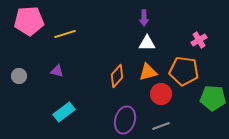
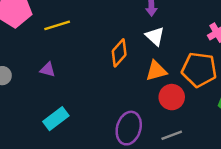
white triangle: (147, 43) -> (155, 36), turned 42
orange diamond: (117, 76) -> (119, 53), moved

